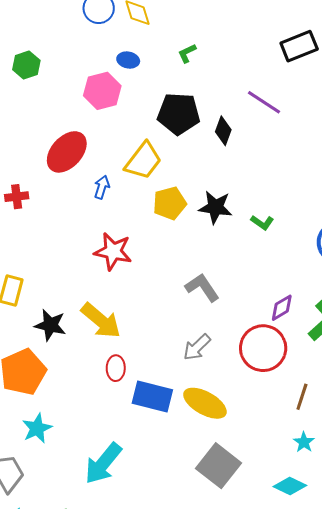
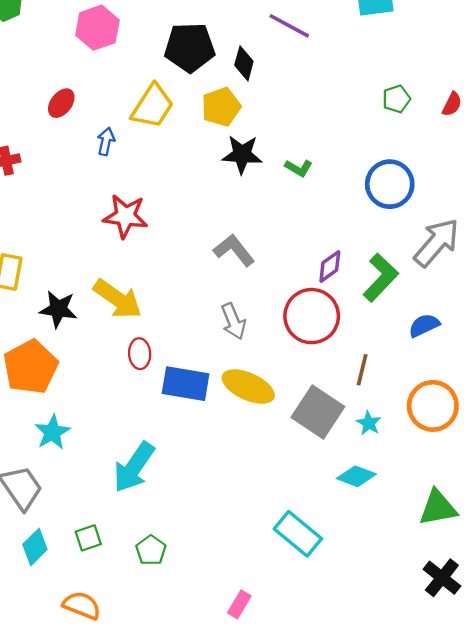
red ellipse: (67, 152) -> (61, 103), size x0.6
yellow pentagon: (170, 203) -> (221, 107), moved
gray arrow: (197, 347) -> (233, 321), turned -64
gray square: (218, 466) -> (318, 412), moved

